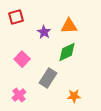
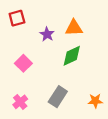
gray rectangle: (48, 78) -> (58, 97), moved
orange star: (74, 96) -> (95, 101), moved

